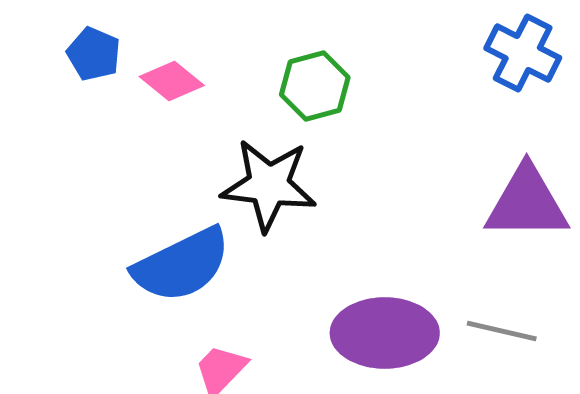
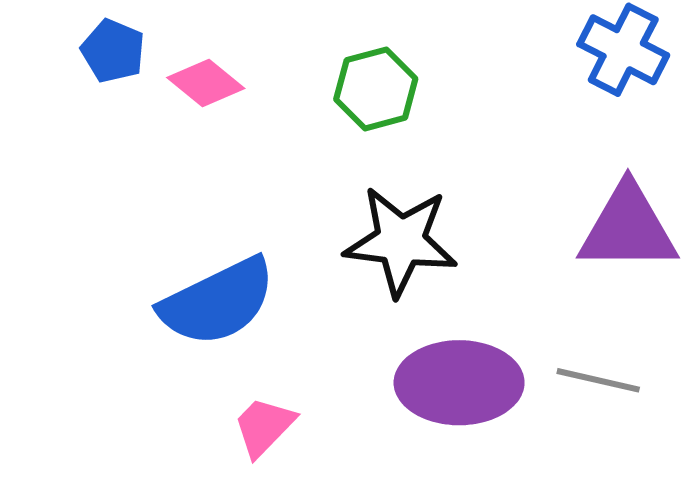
black star: (269, 185) -> (401, 241), moved

